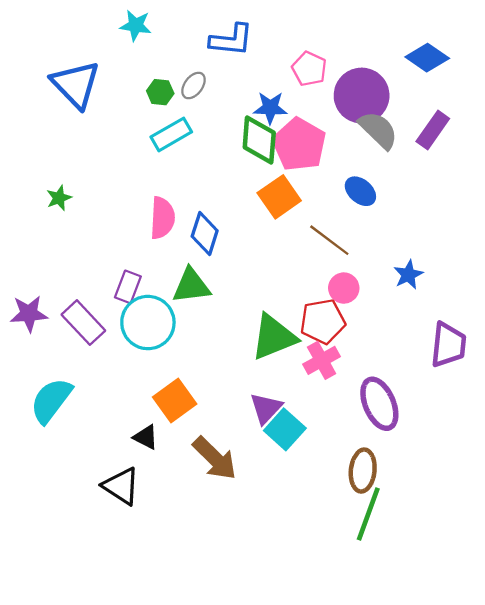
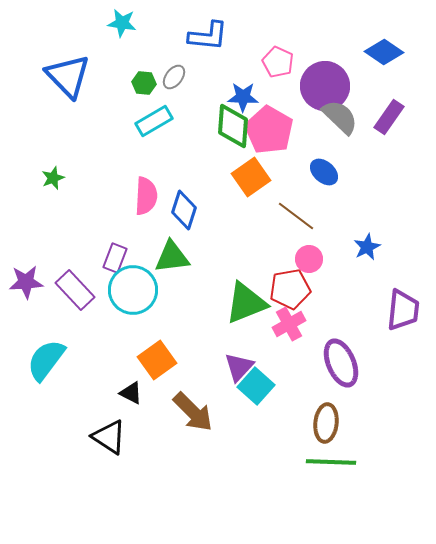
green line: (368, 514) -> (331, 462), turned 72

